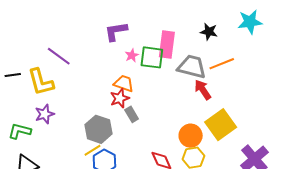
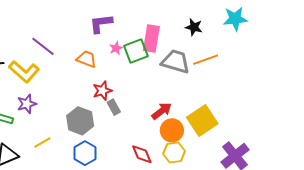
green square: (152, 57) -> (136, 51), turned -30
yellow L-shape: (41, 82) -> (24, 72), turned -36
orange trapezoid: (124, 83) -> (87, 59), moved
red arrow: (203, 90) -> (162, 111), moved, turned 85
yellow line: (92, 150) -> (42, 142), moved

